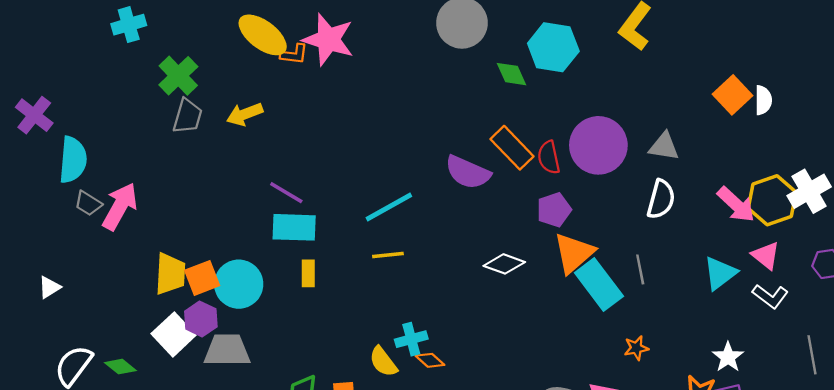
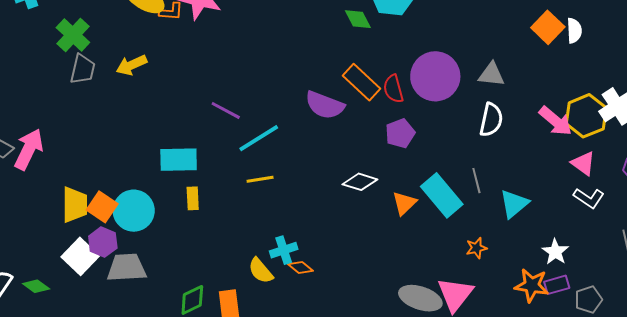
purple line: (286, 193) -> (226, 110), moved
orange triangle: (574, 253) -> (404, 203), moved, size x0.7
cyan triangle: (720, 273) -> (514, 204), moved
orange square: (202, 278) -> (102, 207), turned -32

